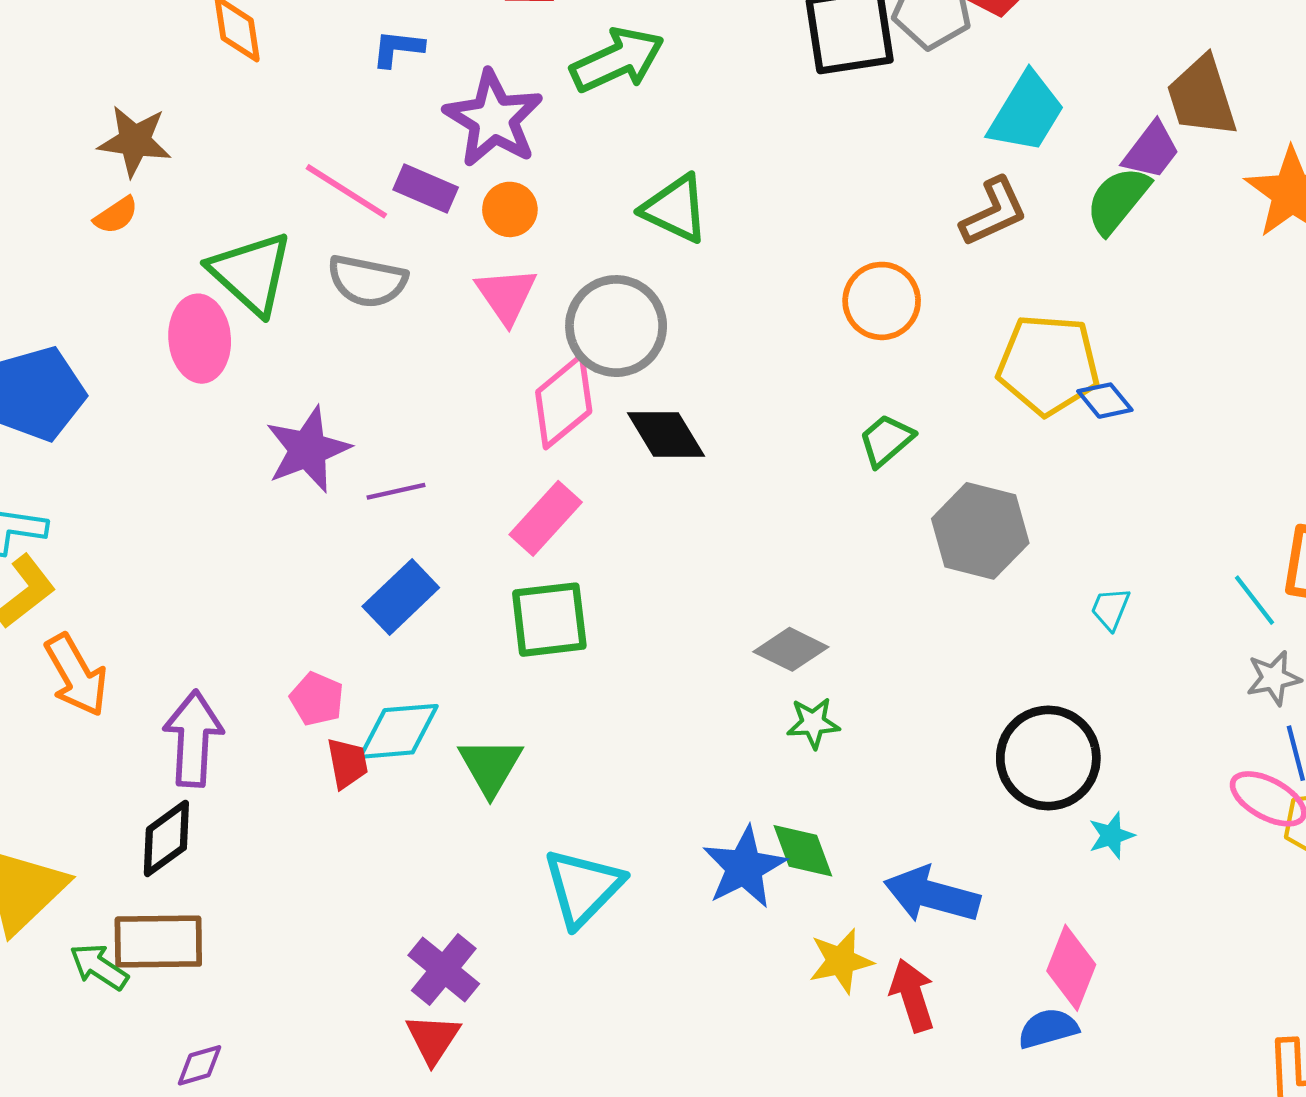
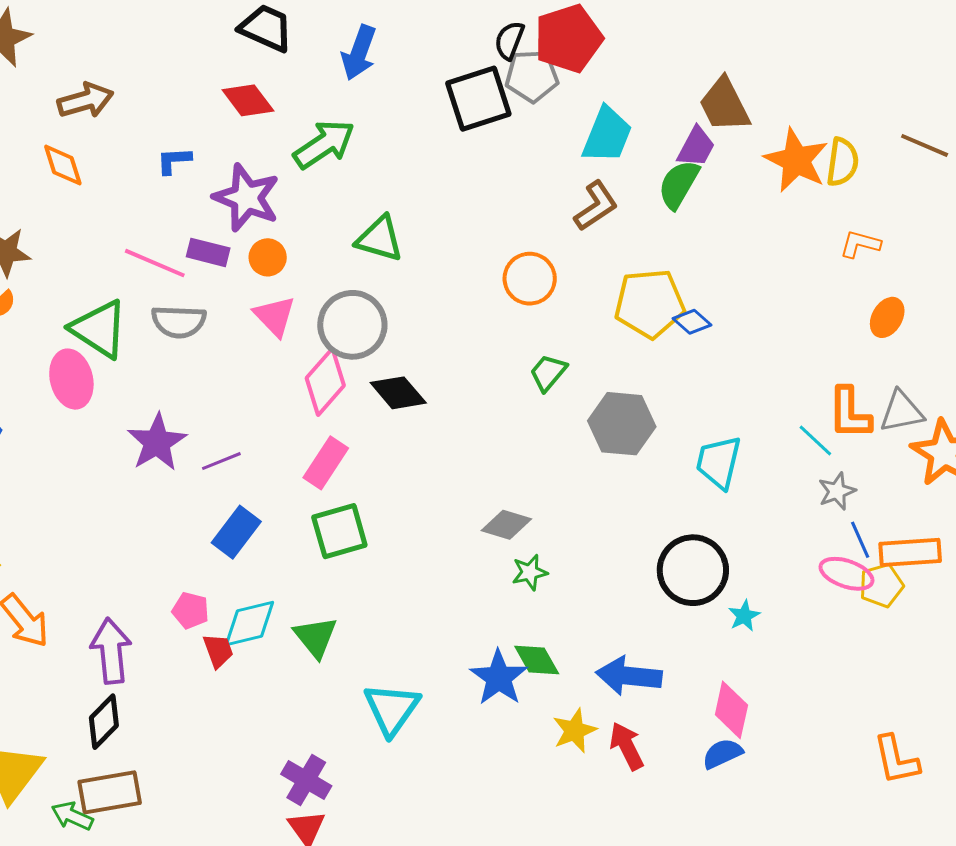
cyan trapezoid: (1110, 609) -> (719, 462), size x1.8

